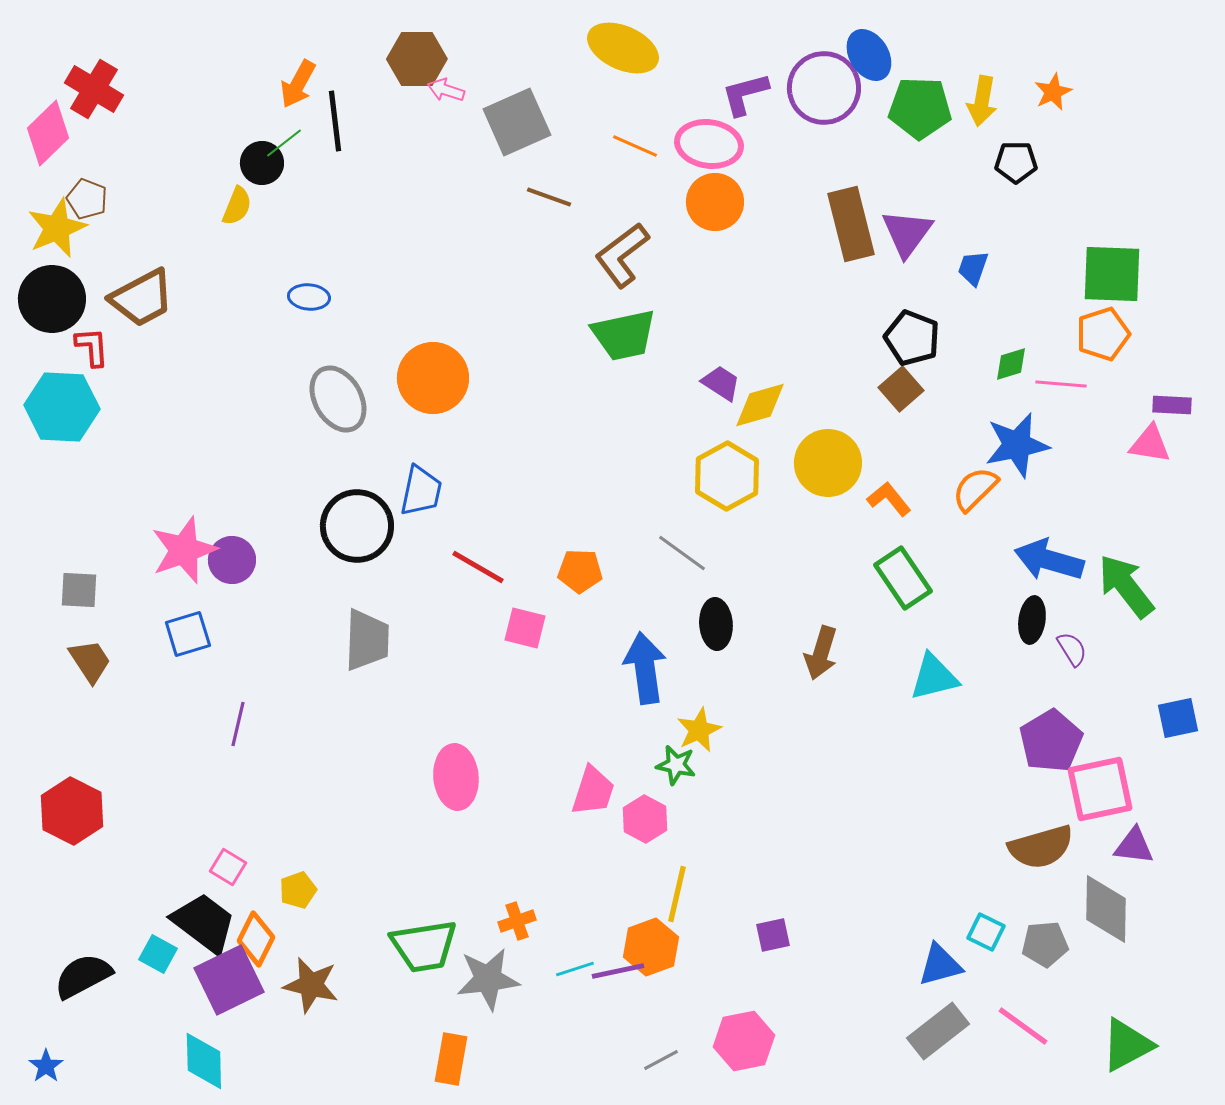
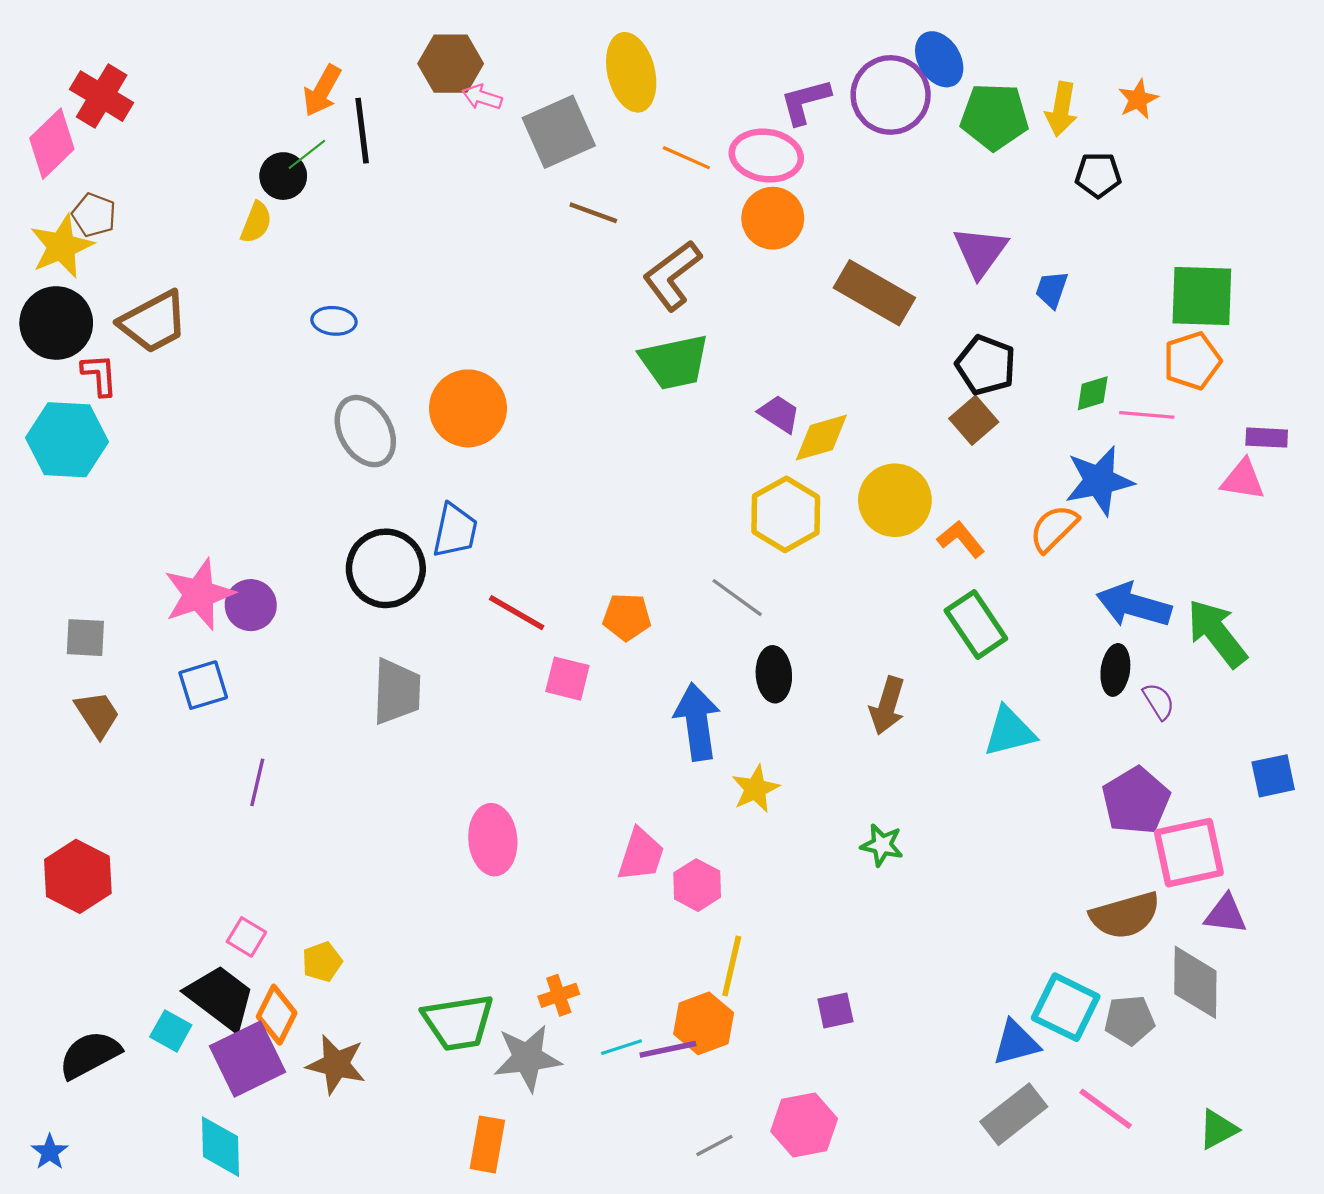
yellow ellipse: (623, 48) -> (631, 72), moved, turned 52
brown rectangle: (851, 224) -> (874, 293), moved, turned -46
green star: (676, 765) -> (882, 845), moved
cyan square: (986, 932) -> (1066, 1007), size x1.6
green triangle: (1127, 1045) -> (1218, 1129), size x0.7

